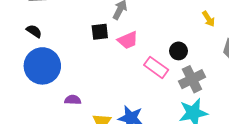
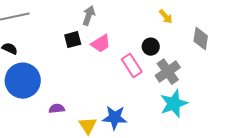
yellow arrow: (208, 19) -> (166, 17), moved
pink rectangle: (156, 67) -> (132, 66), turned 30

